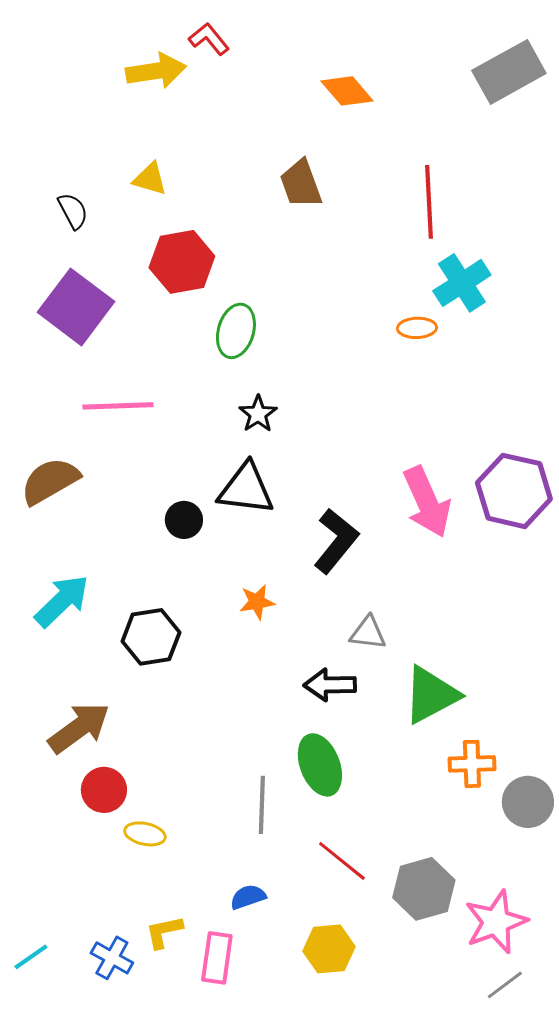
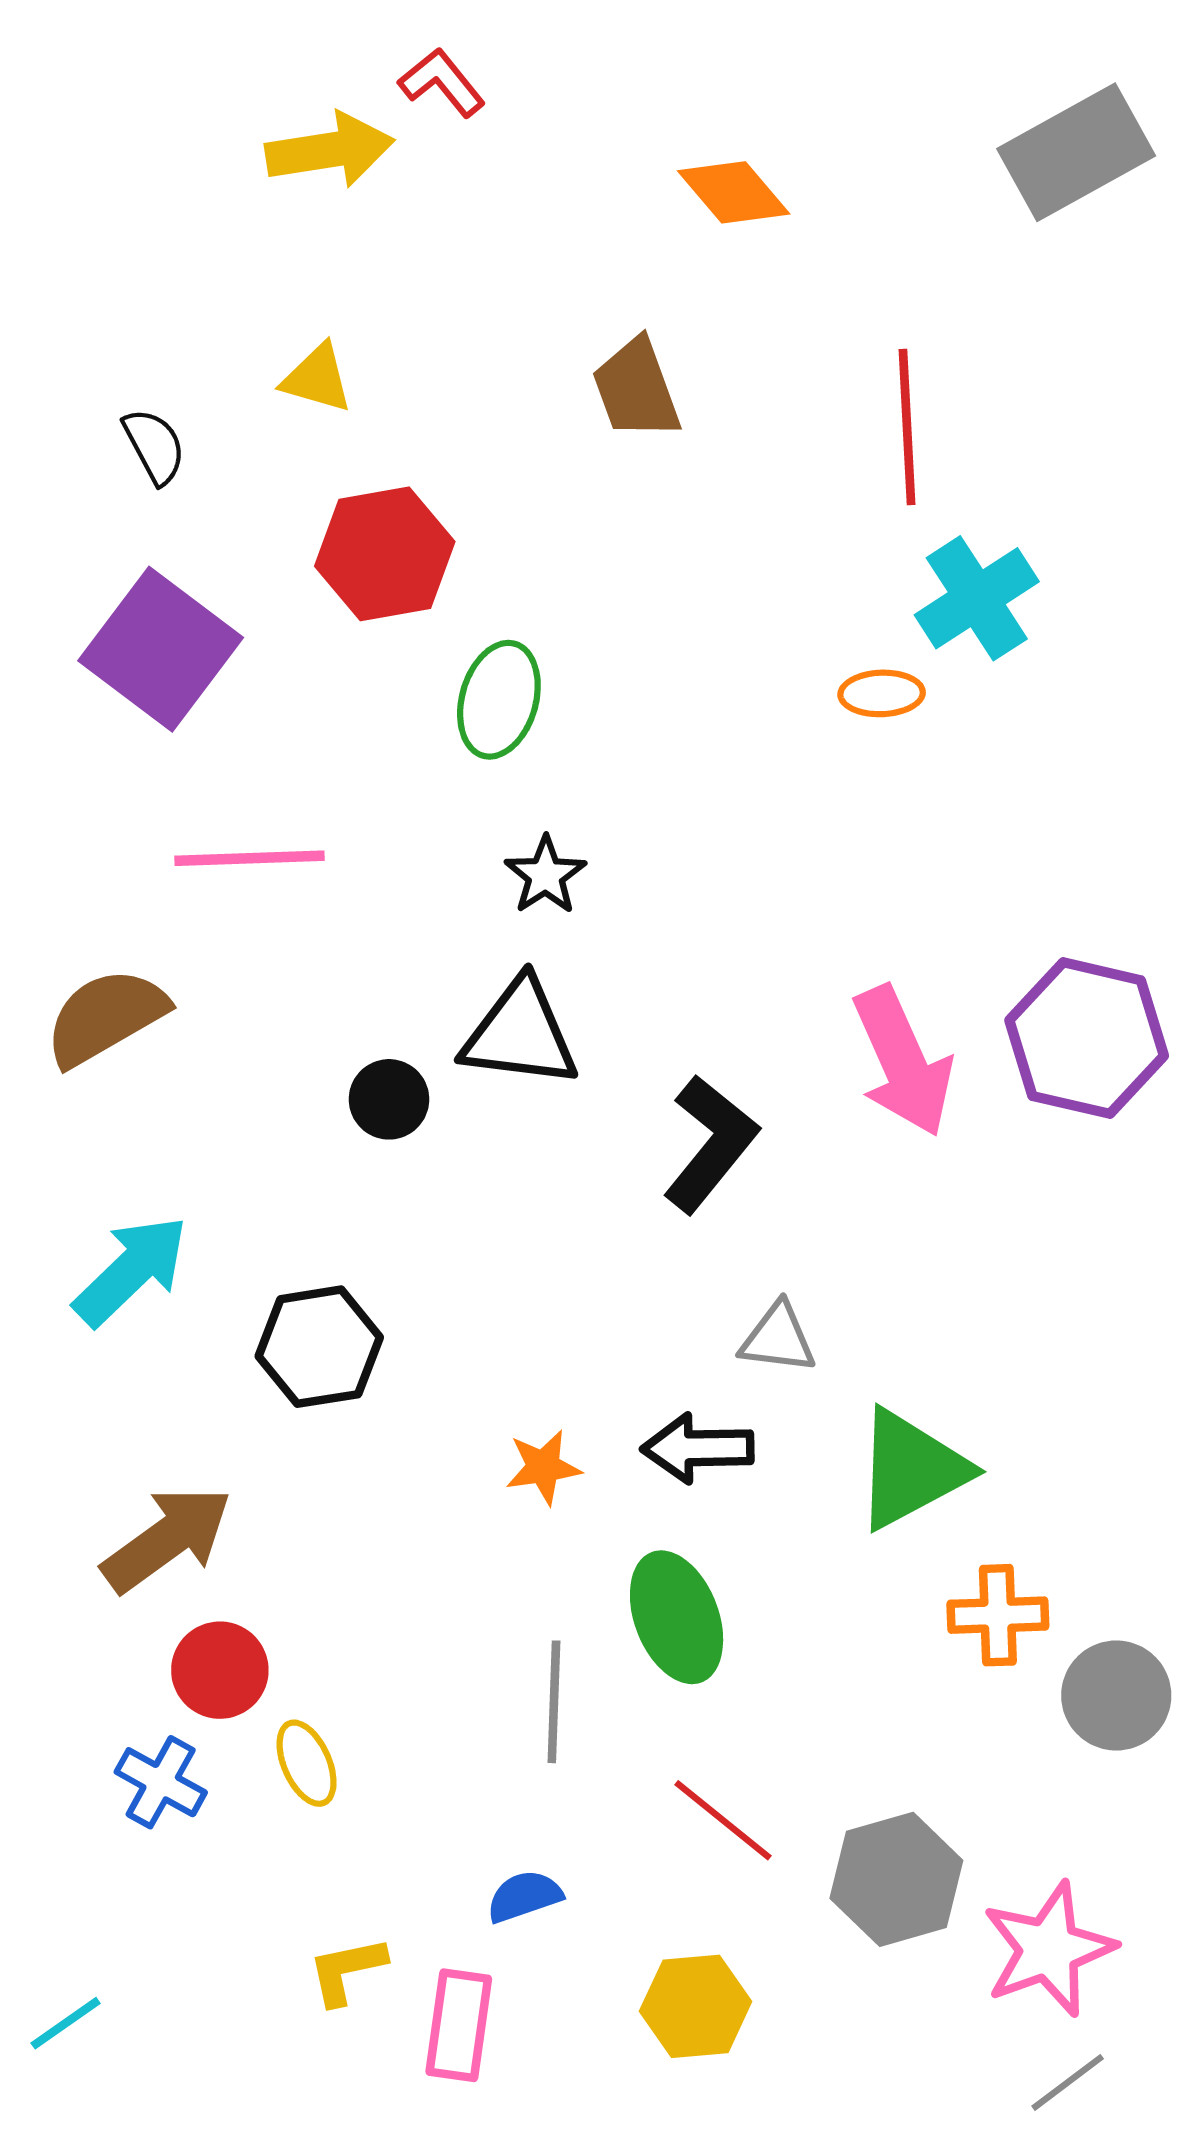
orange star: (257, 602) -> (543, 1467), moved
yellow ellipse: (145, 834) -> (307, 1763), turned 54
blue cross: (112, 958) -> (161, 1782), moved

